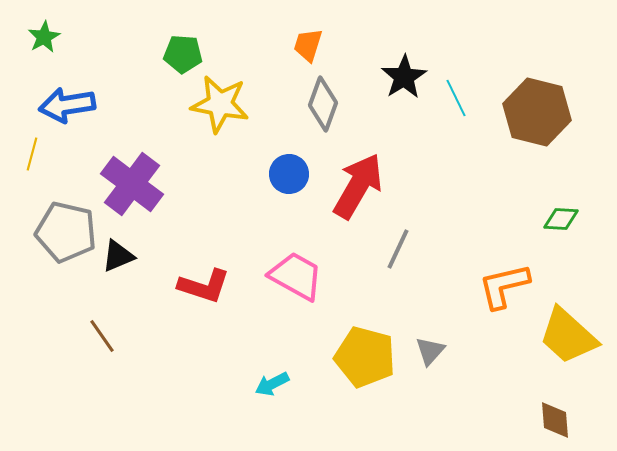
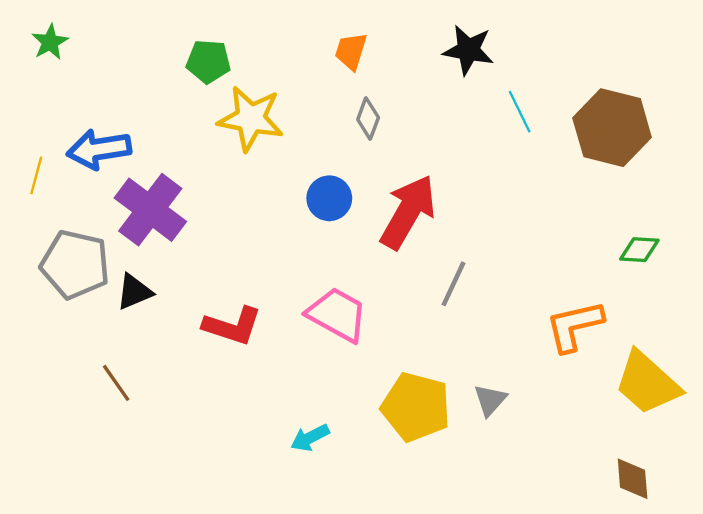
black star: (404, 77) -> (468, 50), moved, turned -30
gray diamond: (323, 104) -> (368, 118), size x0.7
blue arrow: (67, 105) -> (99, 149), moved

